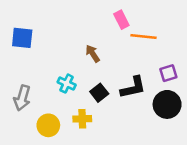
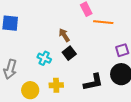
black L-shape: (133, 87) -> (93, 82), moved
black square: (99, 93) -> (69, 53), moved

